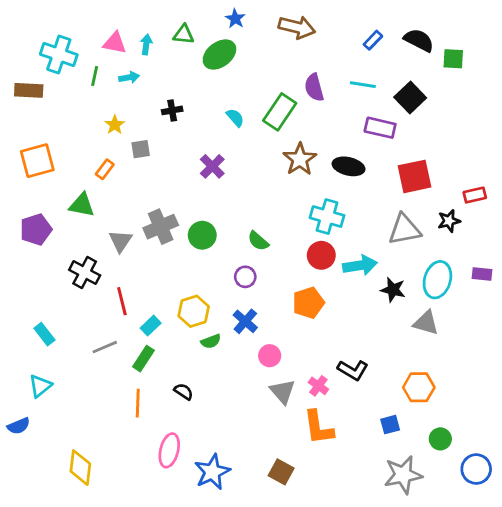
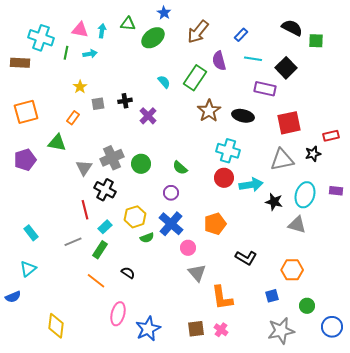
brown arrow: (297, 27) -> (198, 32), moved, turned 115
blue rectangle: (373, 40) -> (241, 35), moved
black cross: (172, 110) -> (125, 101), moved
black cross: (85, 273) -> (105, 190), moved
orange pentagon: (308, 303) -> (215, 224), moved
blue cross: (245, 321) -> (171, 224), size x1.4
pink cross: (318, 386) -> (221, 330), moved
orange line: (138, 403) -> (96, 281), turned -54
brown square: (281, 472) -> (196, 329), turned -36

